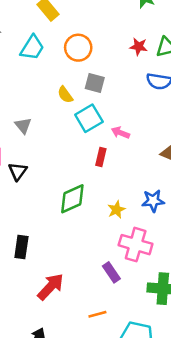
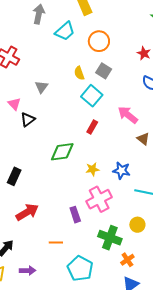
cyan square: (89, 118) -> (92, 96), turned -35
pink arrow: (120, 133) -> (128, 115), moved, size x1.5
pink cross: (136, 245) -> (99, 199), turned 30

